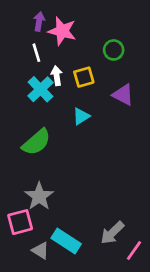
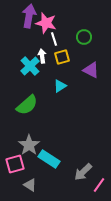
purple arrow: (39, 22) -> (29, 16), size x1.6
white line: (36, 53) -> (54, 39), moved
cyan rectangle: (66, 241) -> (49, 159), moved

